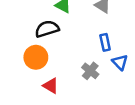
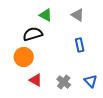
blue triangle: (120, 62) -> (91, 81), moved
gray cross: (90, 71) -> (64, 82), moved

